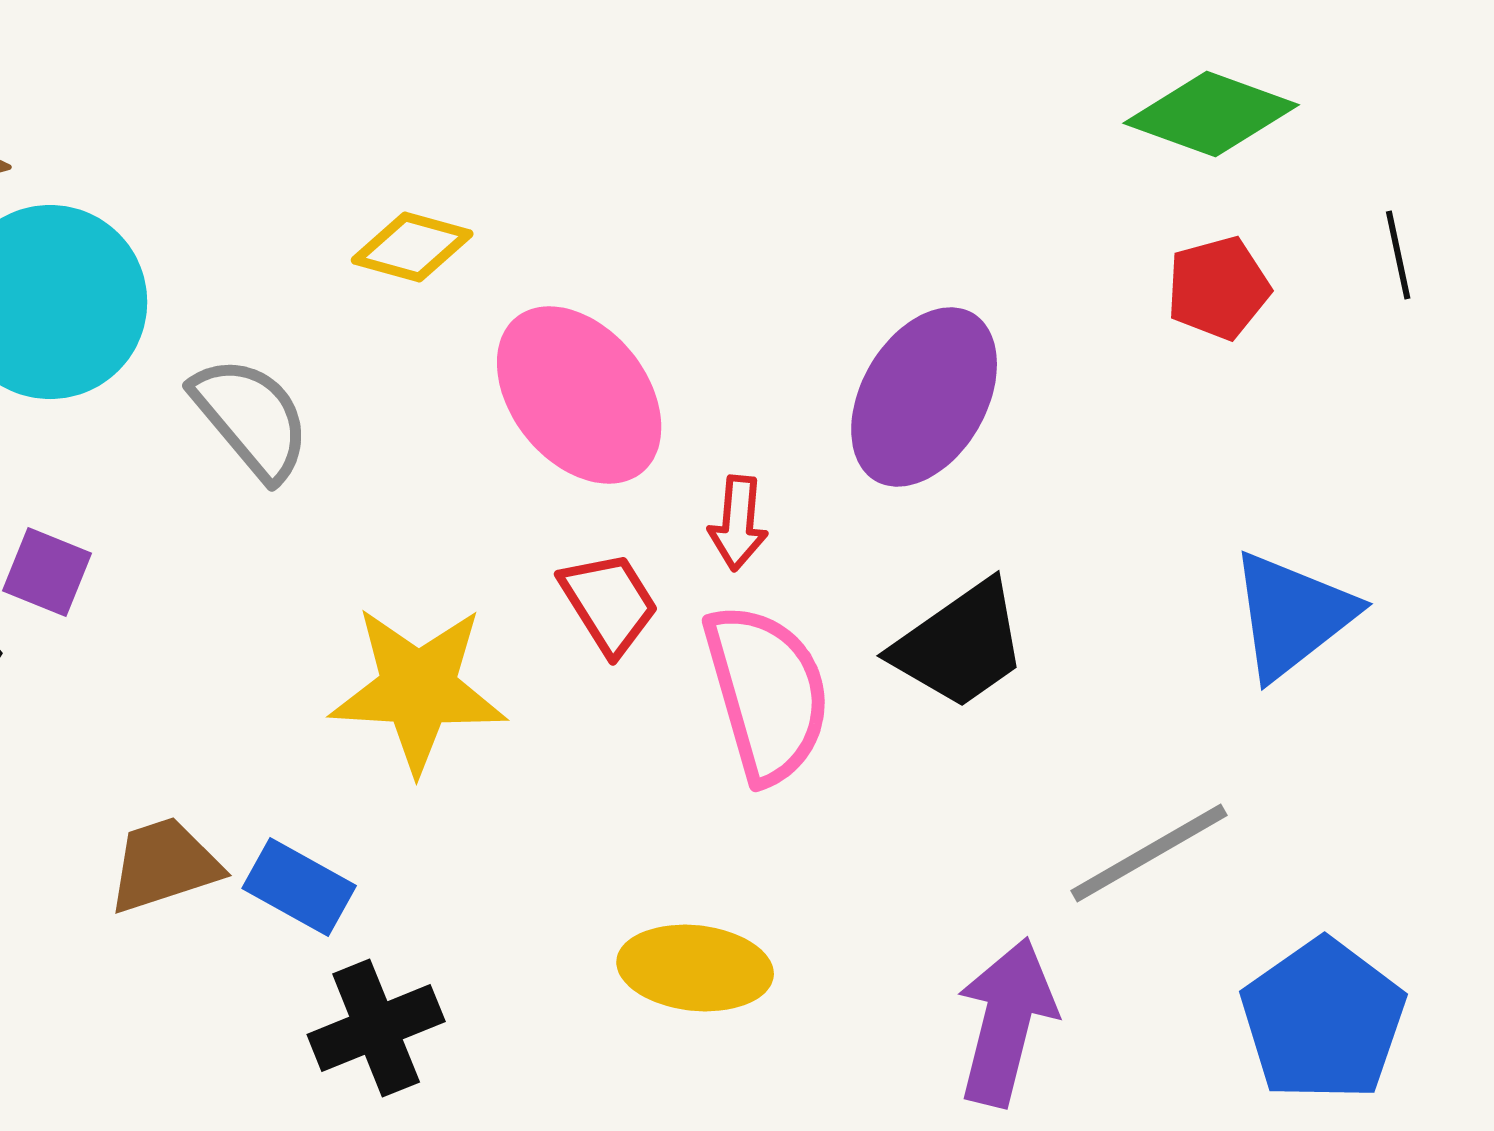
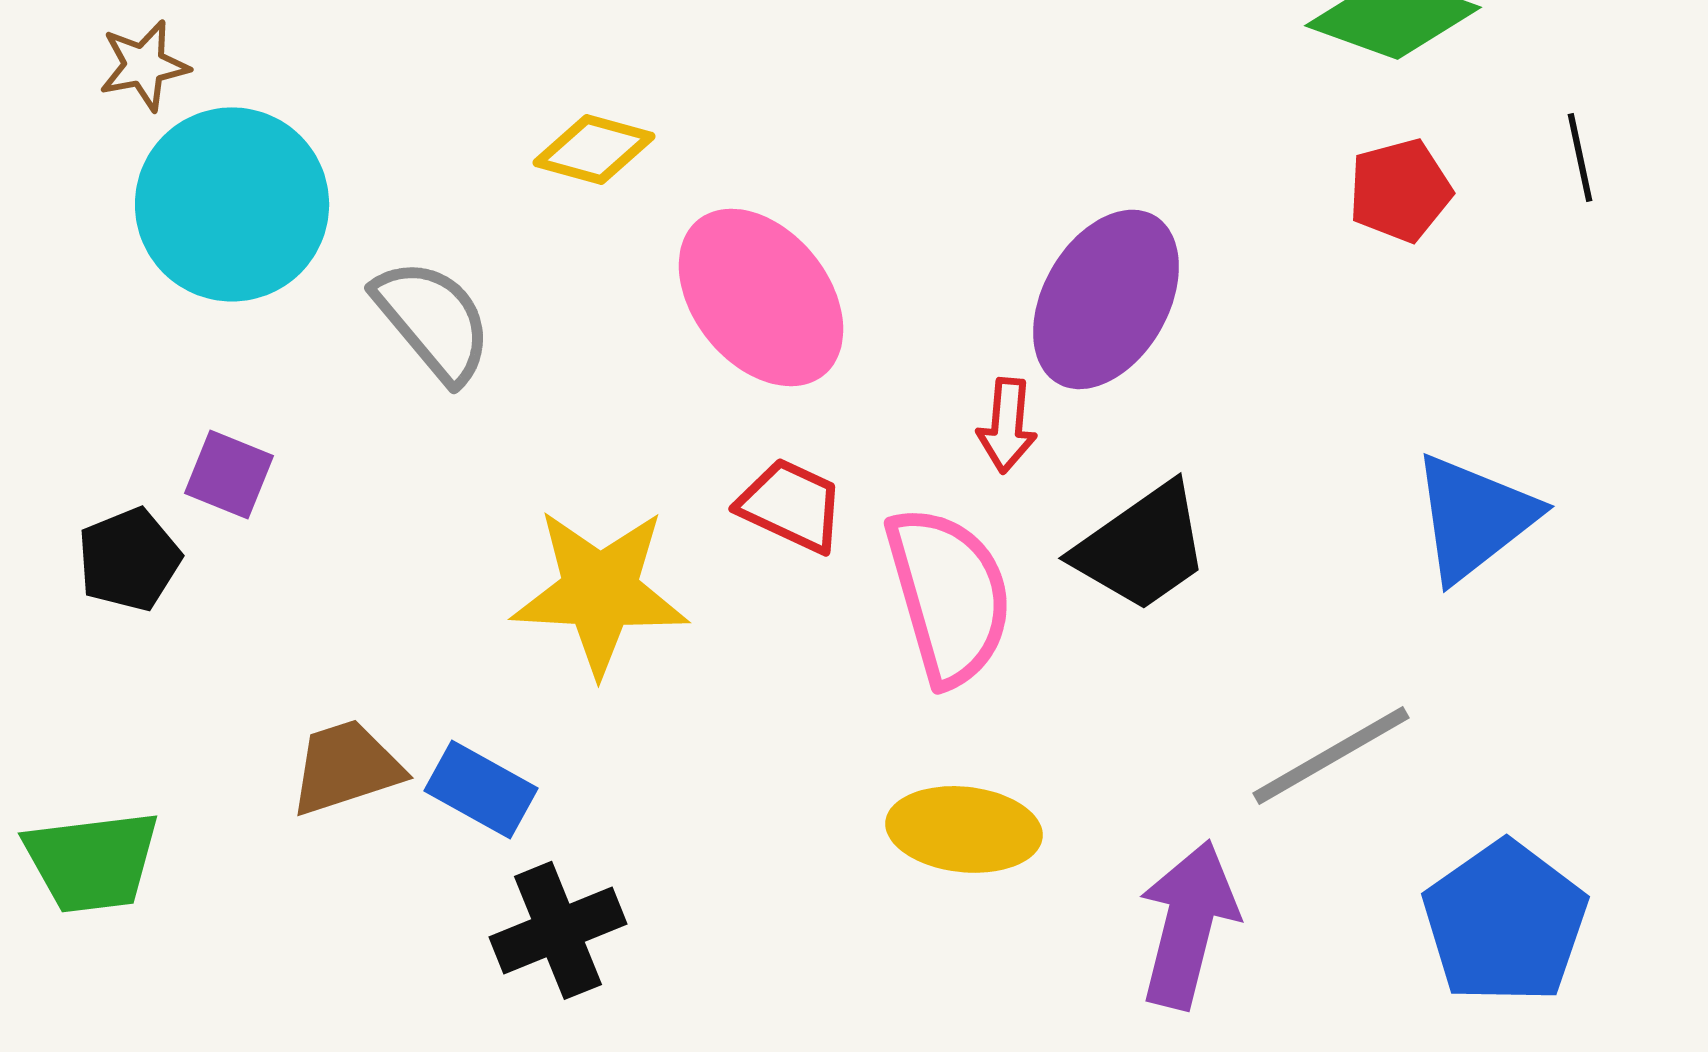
red arrow: (738, 523) -> (1007, 425), moved
red trapezoid: (609, 603) -> (791, 505), turned -33
yellow ellipse: (695, 968) -> (964, 829), moved

